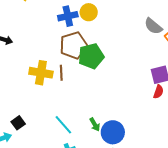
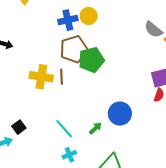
green arrow: (95, 124) -> (95, 128), turned -104
blue circle: (113, 132) -> (120, 114), moved

